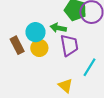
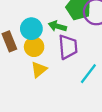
yellow triangle: (65, 86) -> (39, 70), moved, turned 35

